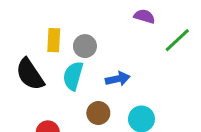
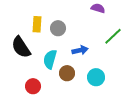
green line: (177, 40) -> (113, 36), moved
cyan semicircle: (73, 76) -> (50, 59), moved

